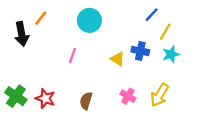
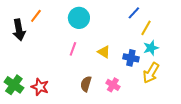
blue cross: (140, 51) -> (131, 58), moved
pink line: (72, 55) -> (73, 49), moved
yellow arrow: (160, 95) -> (151, 73), moved
brown semicircle: (86, 101) -> (86, 84), moved

